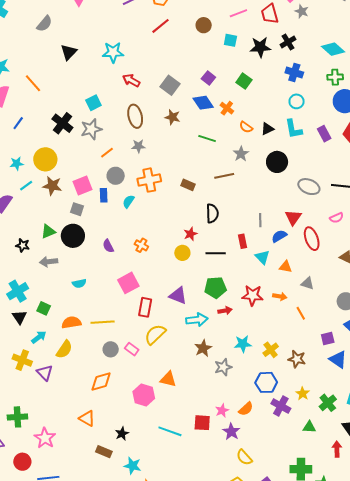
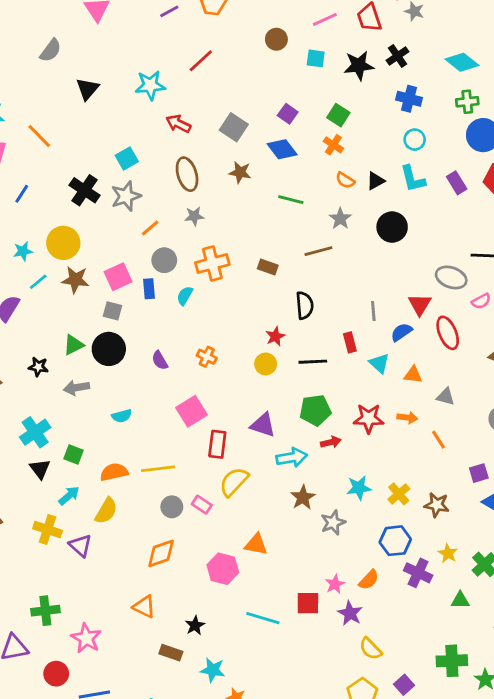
red line: (160, 26) -> (201, 61), moved
orange cross: (227, 108) -> (333, 145), moved
gray ellipse: (309, 187) -> (451, 277), moved

